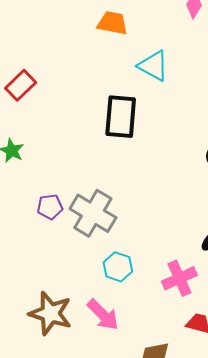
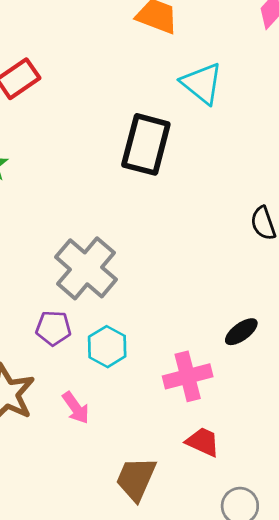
purple pentagon: (50, 207) -> (53, 328), moved
pink arrow: (103, 315) -> (76, 408), size x0.7

